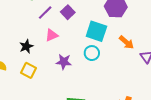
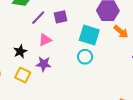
purple square: (68, 12) -> (61, 17), turned 32
orange arrow: (126, 42) -> (121, 32), moved
purple star: (64, 62) -> (44, 64), moved

